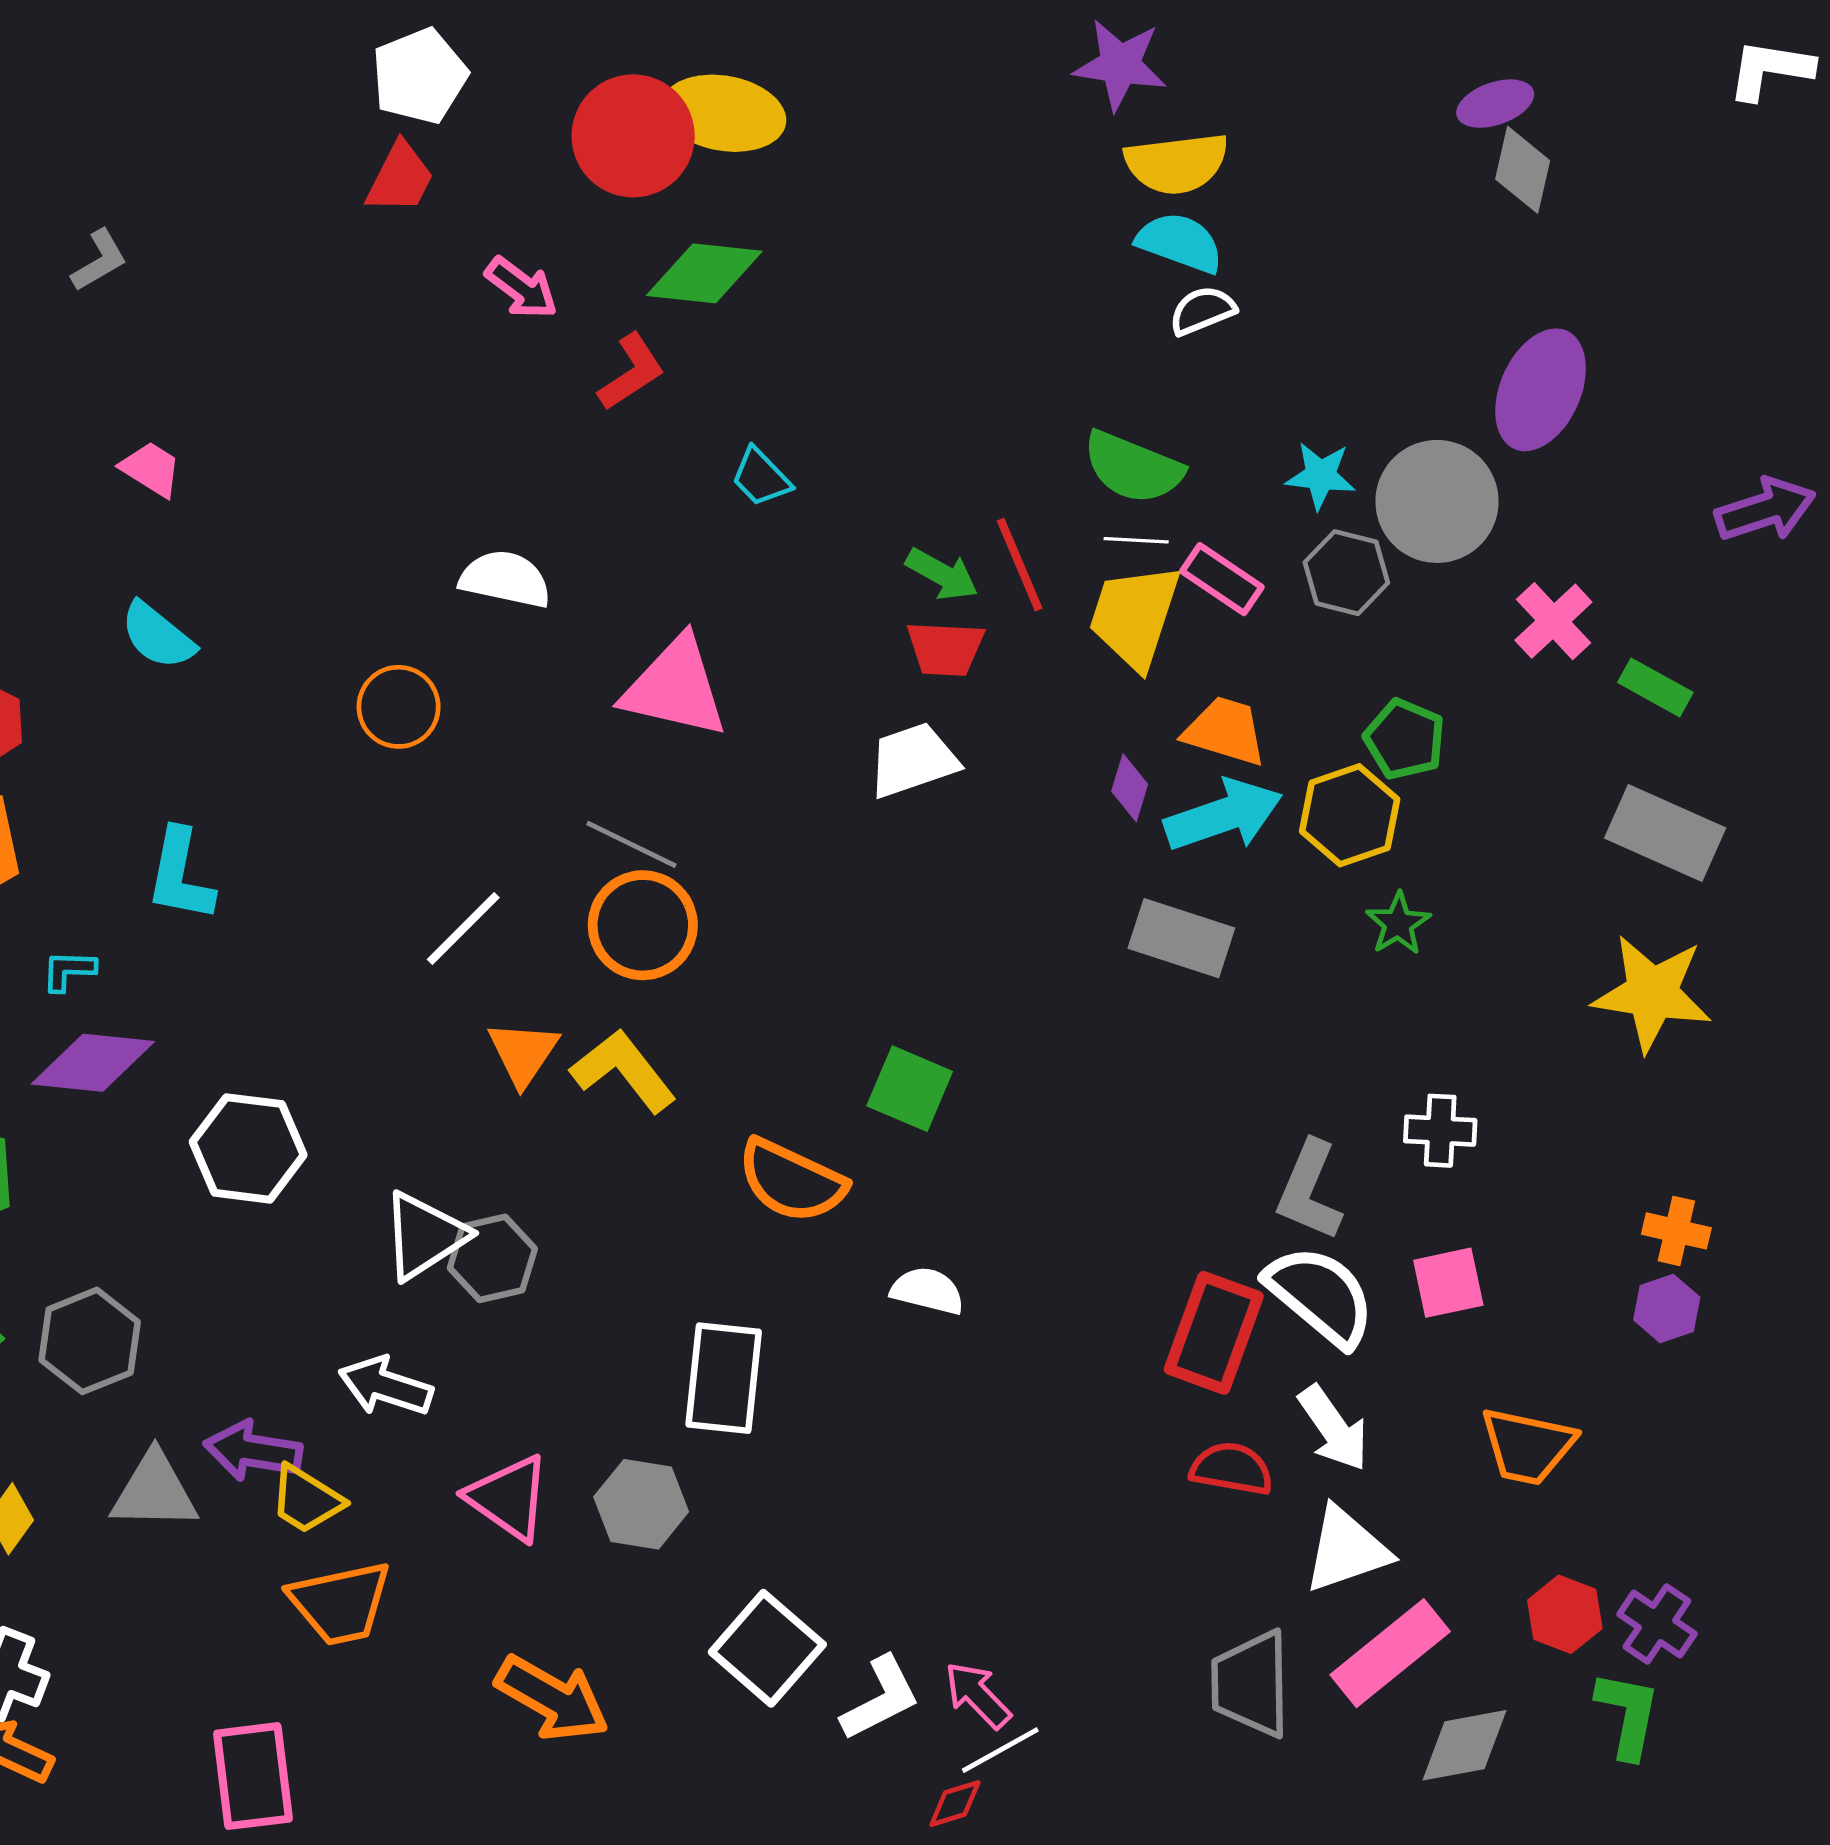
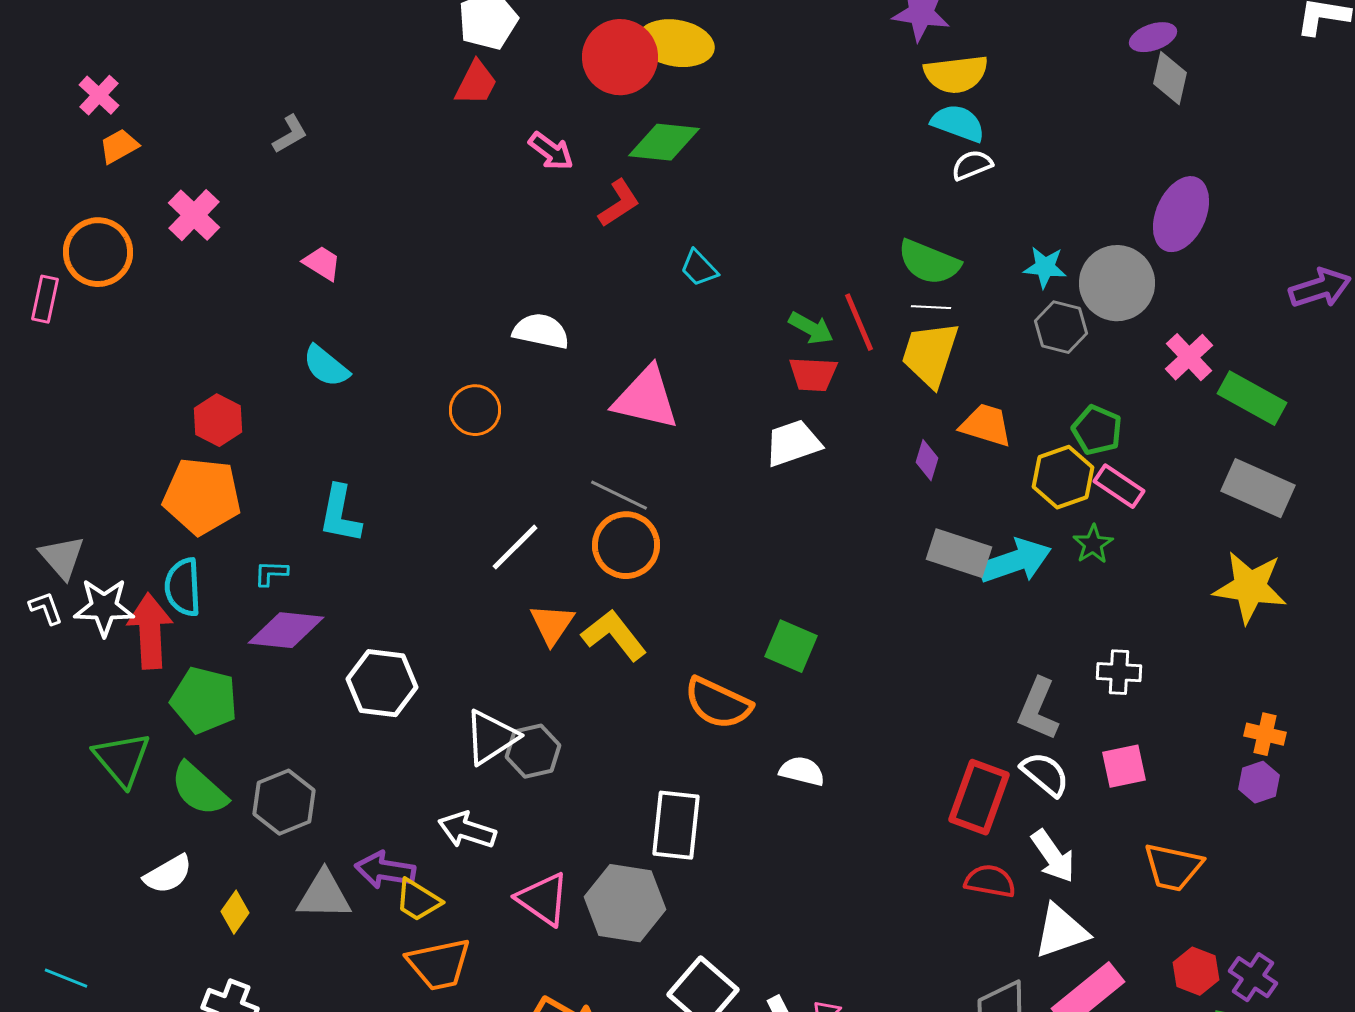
pink rectangle: (1222, 579) -> (1119, 486), moved
green rectangle: (1655, 687) -> (1252, 398), size x1.5
cyan arrow: (1223, 815) -> (1015, 561), moved
white semicircle: (1321, 1296) -> (1045, 774), size x0.7
gray hexagon: (641, 1504) -> (625, 903), size x1.4

